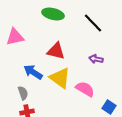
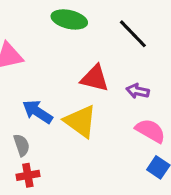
red triangle: (56, 51) -> (95, 78), moved
pink semicircle: (85, 89) -> (150, 131), moved

